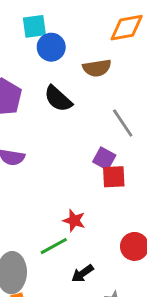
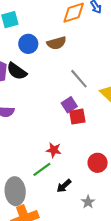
blue circle: (51, 47) -> (28, 44), moved
black semicircle: (58, 99) -> (17, 71), moved
purple square: (104, 159) -> (69, 105), turned 35

